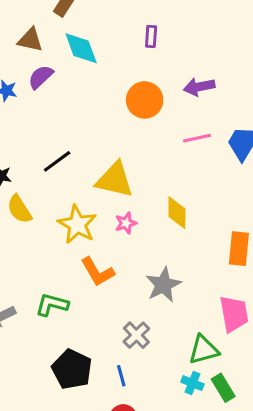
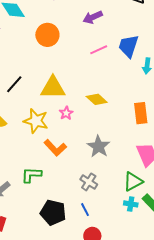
orange circle: (145, 100) -> (47, 35), moved
yellow diamond: (177, 213) -> (97, 99), turned -35

